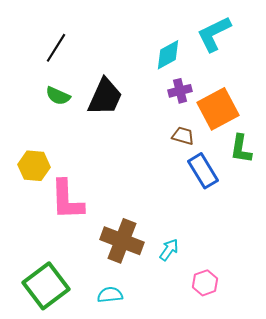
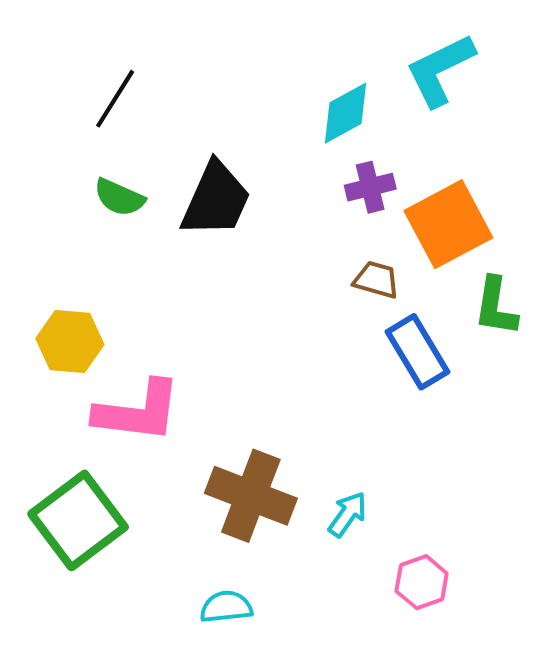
pink L-shape: (67, 200) -> (138, 411), turned -81
green square: (46, 286) -> (78, 520), moved

